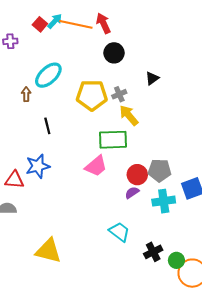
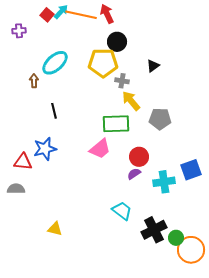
gray cross: (119, 94) -> (122, 81), turned 32
yellow pentagon: (92, 95) -> (103, 63), moved
gray pentagon: (160, 170) -> (160, 119), moved
yellow triangle: (48, 251) -> (55, 229), size x0.6
black cross: (153, 252) -> (154, 230), size x1.4

